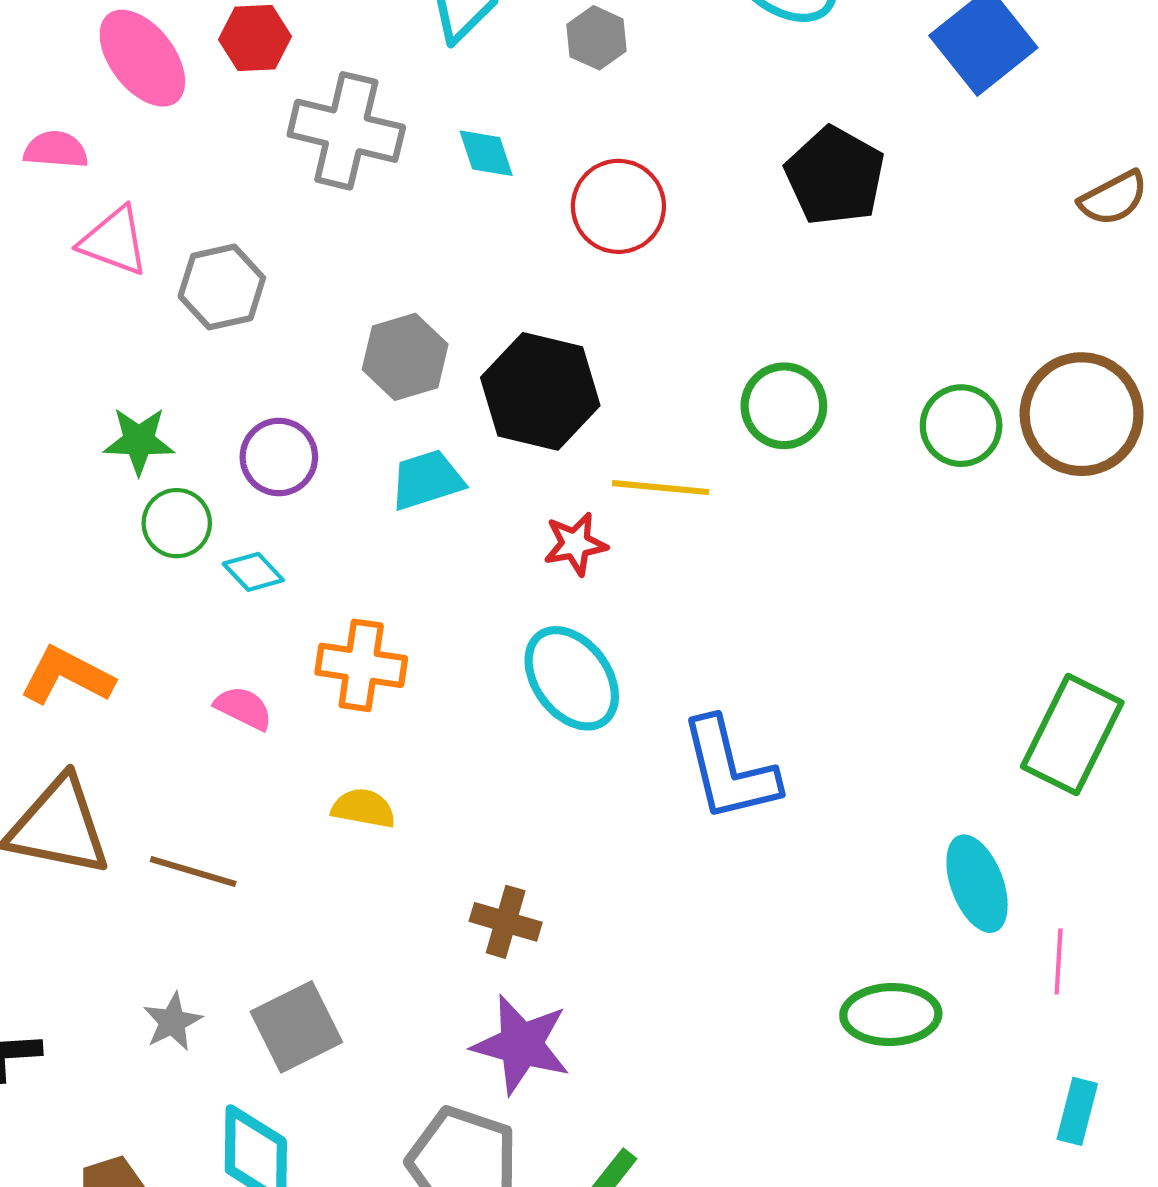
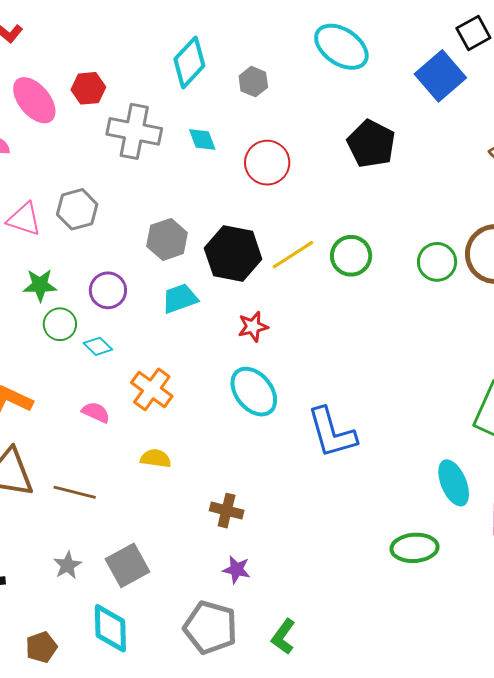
pink triangle: (114, 241) -> (24, 219), moved
yellow line: (660, 488) -> (293, 255), moved, turned -36
orange cross: (361, 665) -> (152, 389), turned 30
purple star: (521, 1045) -> (236, 570), size x0.6

